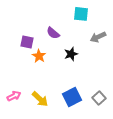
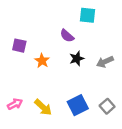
purple semicircle: (53, 33) -> (67, 36), moved
gray arrow: (98, 37) -> (105, 62), moved
purple square: (27, 42) -> (19, 46), moved

